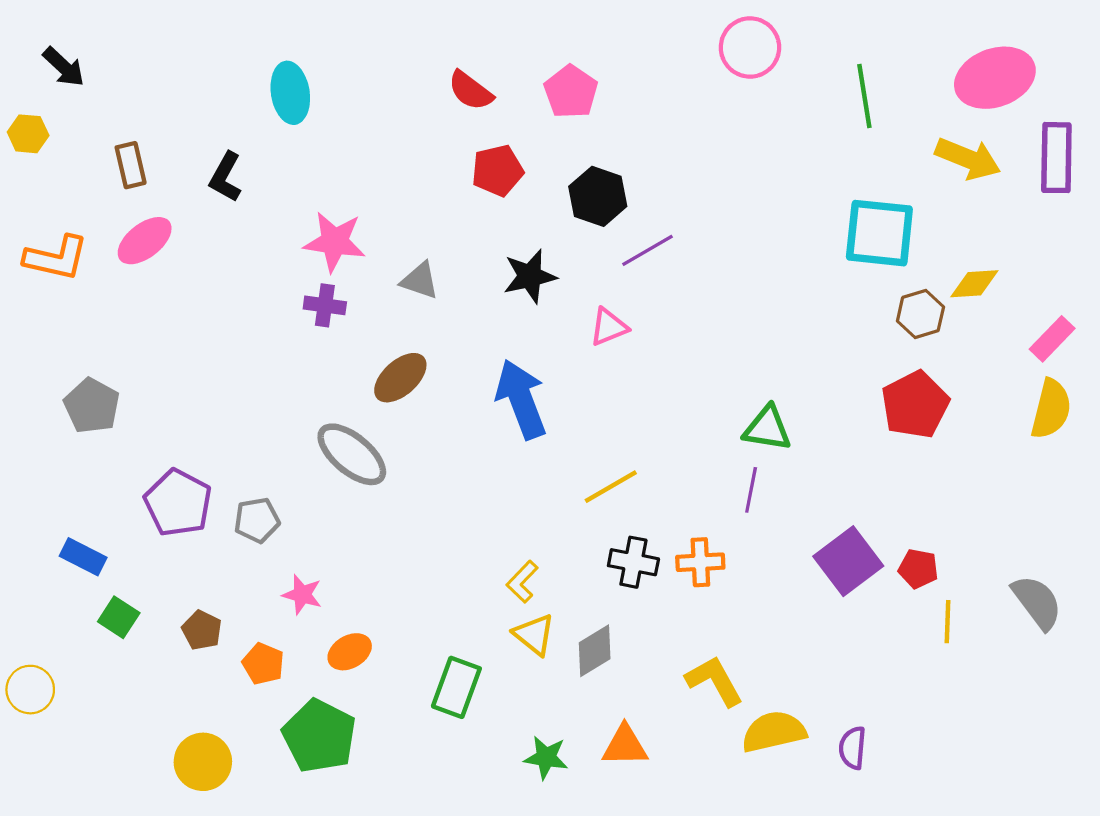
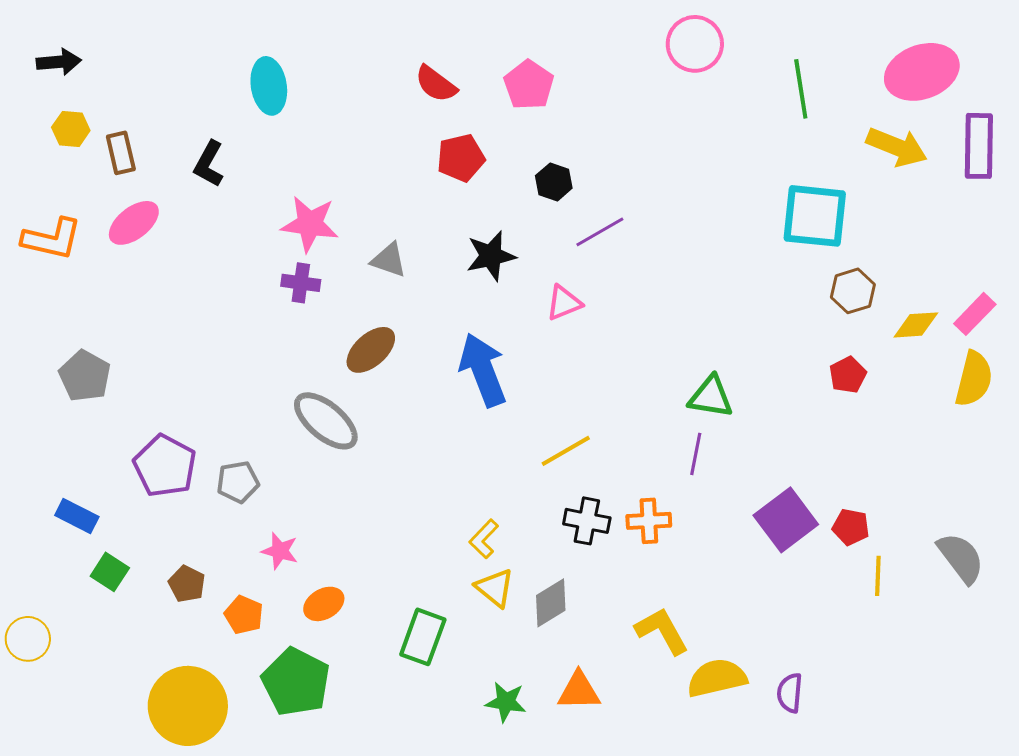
black arrow: (64, 67) -> (59, 62), turned -48
yellow hexagon: (28, 134) -> (71, 129), moved
black hexagon: (598, 196) -> (554, 182), size x0.7
yellow diamond: (974, 284) -> (916, 325), moved
red pentagon: (915, 405) -> (848, 375), size x0.6
yellow circle: (203, 762) -> (188, 706), size x1.5

